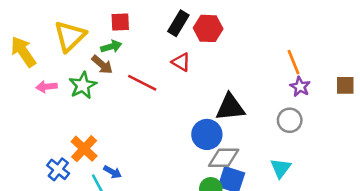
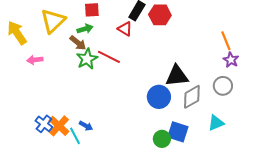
red triangle: (181, 62) -> (125, 29), moved
green star: (83, 85) -> (87, 59), moved
orange cross: (84, 149) -> (59, 126), moved
gray diamond: (224, 158) -> (192, 97), moved, turned -30
cyan triangle: (281, 168) -> (216, 123), turned 30

